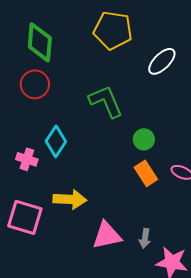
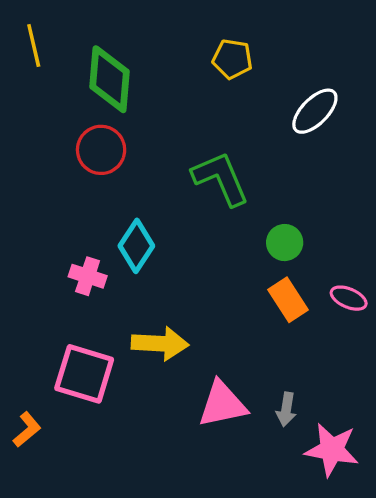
yellow pentagon: (113, 30) -> (232, 59), size x0.6

